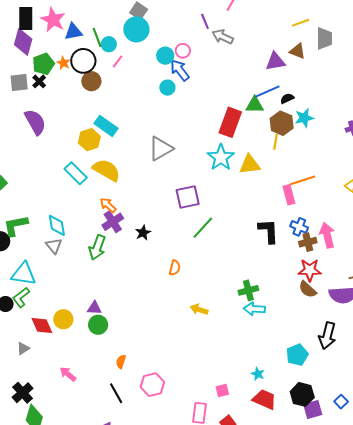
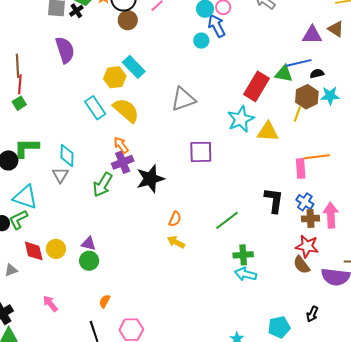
green line: (203, 228) -> (227, 220), moved
black star: (143, 233) -> (150, 179), size x1.8
yellow arrow: (199, 309) -> (176, 242), moved
black arrow: (327, 336) -> (312, 314), size x0.6

